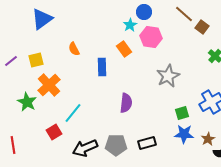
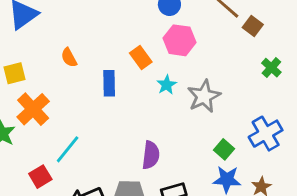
cyan star: (130, 25) -> (167, 85), moved
purple semicircle: (126, 103) -> (151, 155), moved
green square: (182, 113) -> (224, 149), turned -32

